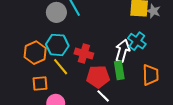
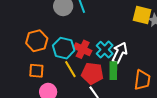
cyan cross: (137, 41) -> (105, 50), moved
cyan hexagon: (57, 45) -> (64, 48), moved
yellow line: (61, 67) -> (70, 69), moved

